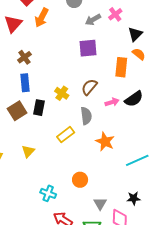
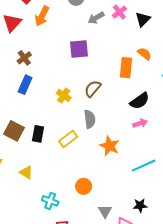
black triangle: (135, 34) -> (143, 19), moved
purple square: (88, 48) -> (79, 49), moved
blue rectangle: (25, 83) -> (25, 85), turned 30
pink arrow: (112, 102) -> (140, 123), moved
black rectangle: (39, 108) -> (38, 134), moved
brown square: (17, 111) -> (14, 131), moved, turned -30
yellow triangle: (28, 151) -> (26, 172), moved, turned -40

